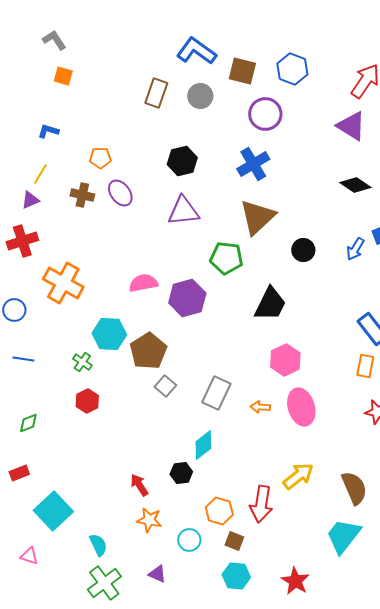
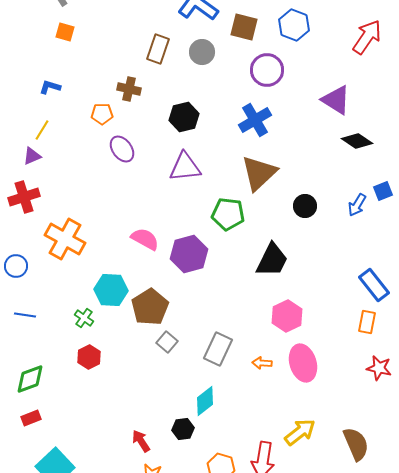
purple triangle: (351, 126) -> (336, 100), moved
brown cross: (82, 195) -> (129, 89), moved
pink semicircle: (143, 283) -> (145, 239), turned 40
green diamond: (28, 423) -> (30, 379), size x1.5
red rectangle: (19, 473) -> (31, 418), moved

